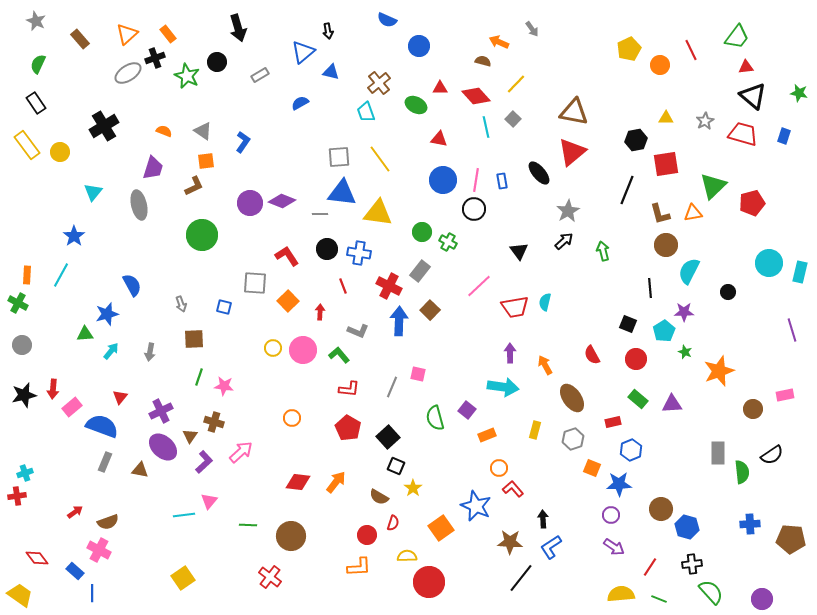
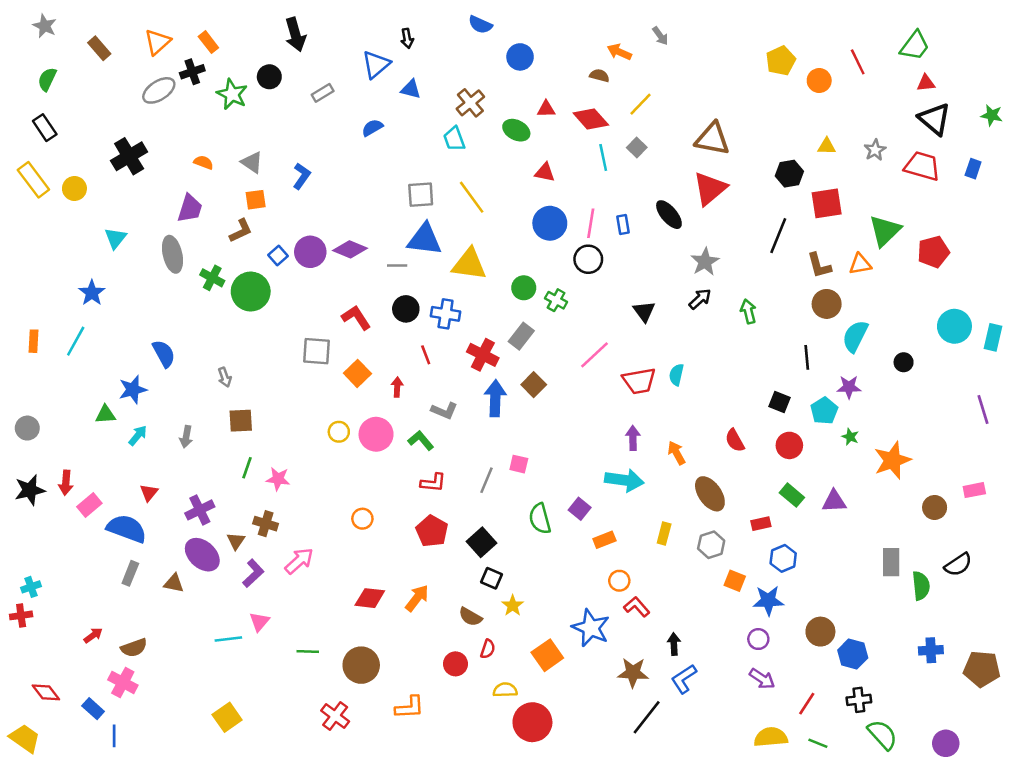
green cross: (18, 303) -> (212, 278), moved
blue square: (224, 307) -> (278, 256), moved, turned 35
orange L-shape: (359, 567) -> (410, 707), moved

